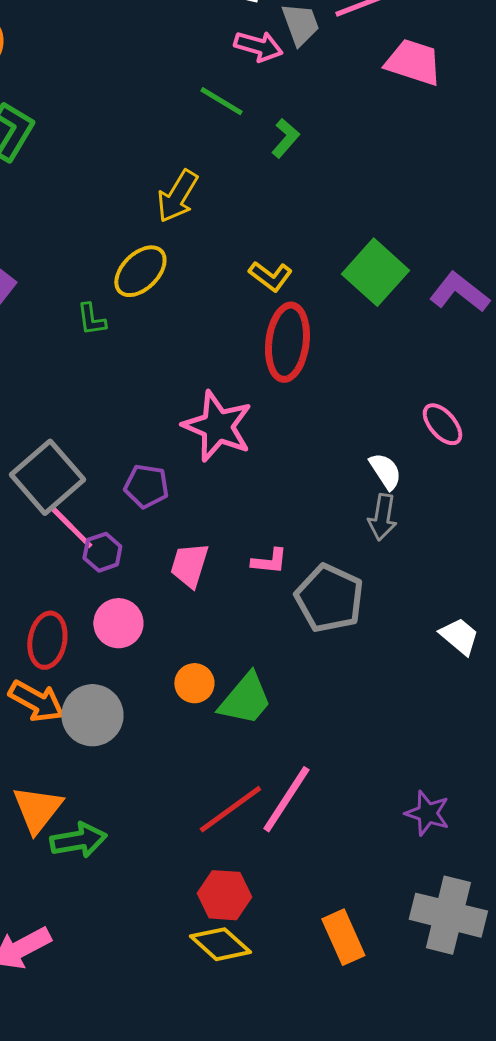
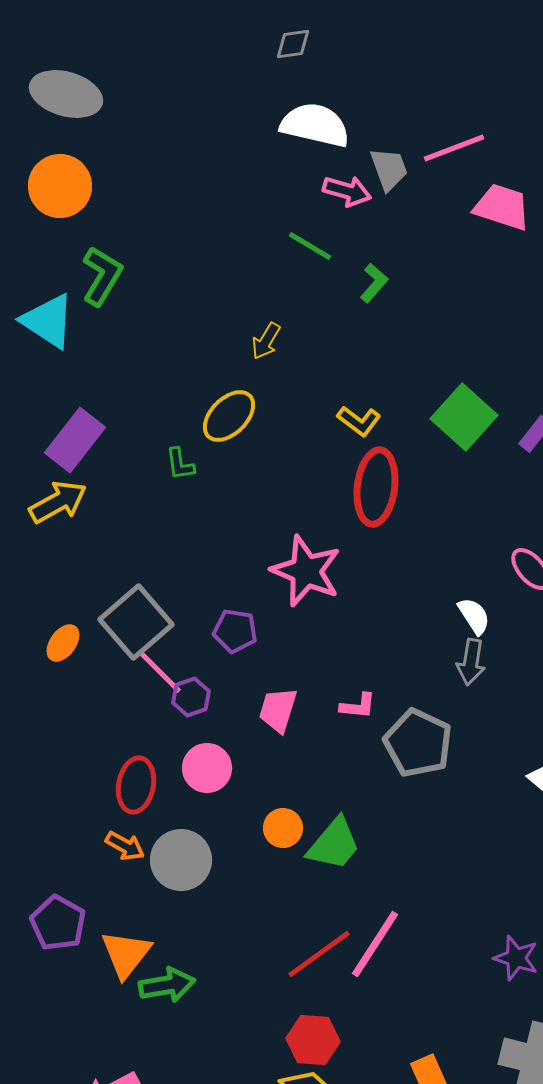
yellow arrow: (177, 196) -> (266, 341), size x0.7
orange arrow: (36, 701) -> (125, 846), size x0.7

